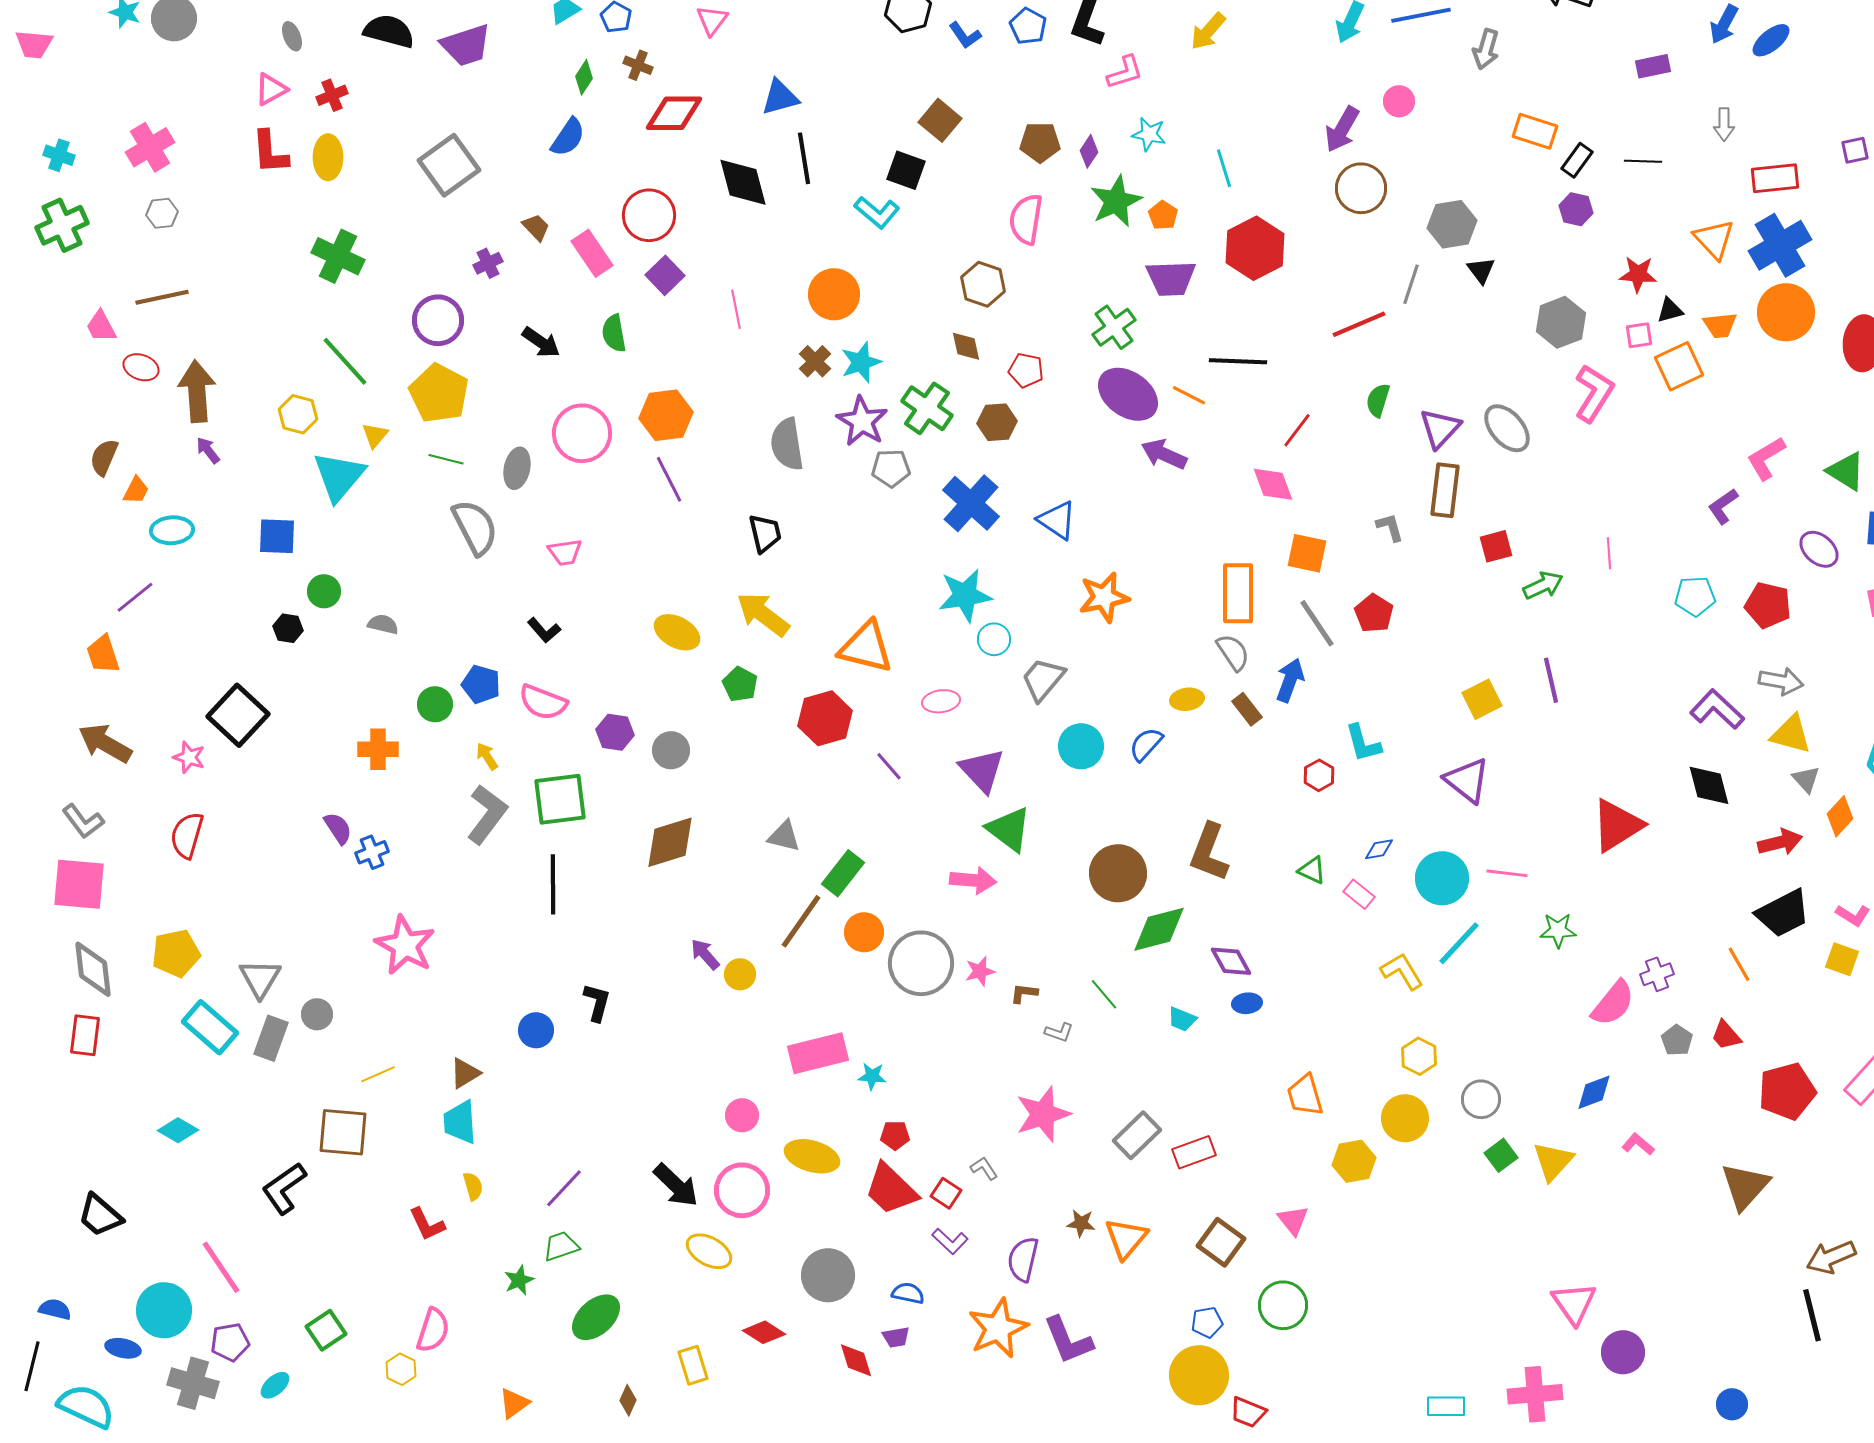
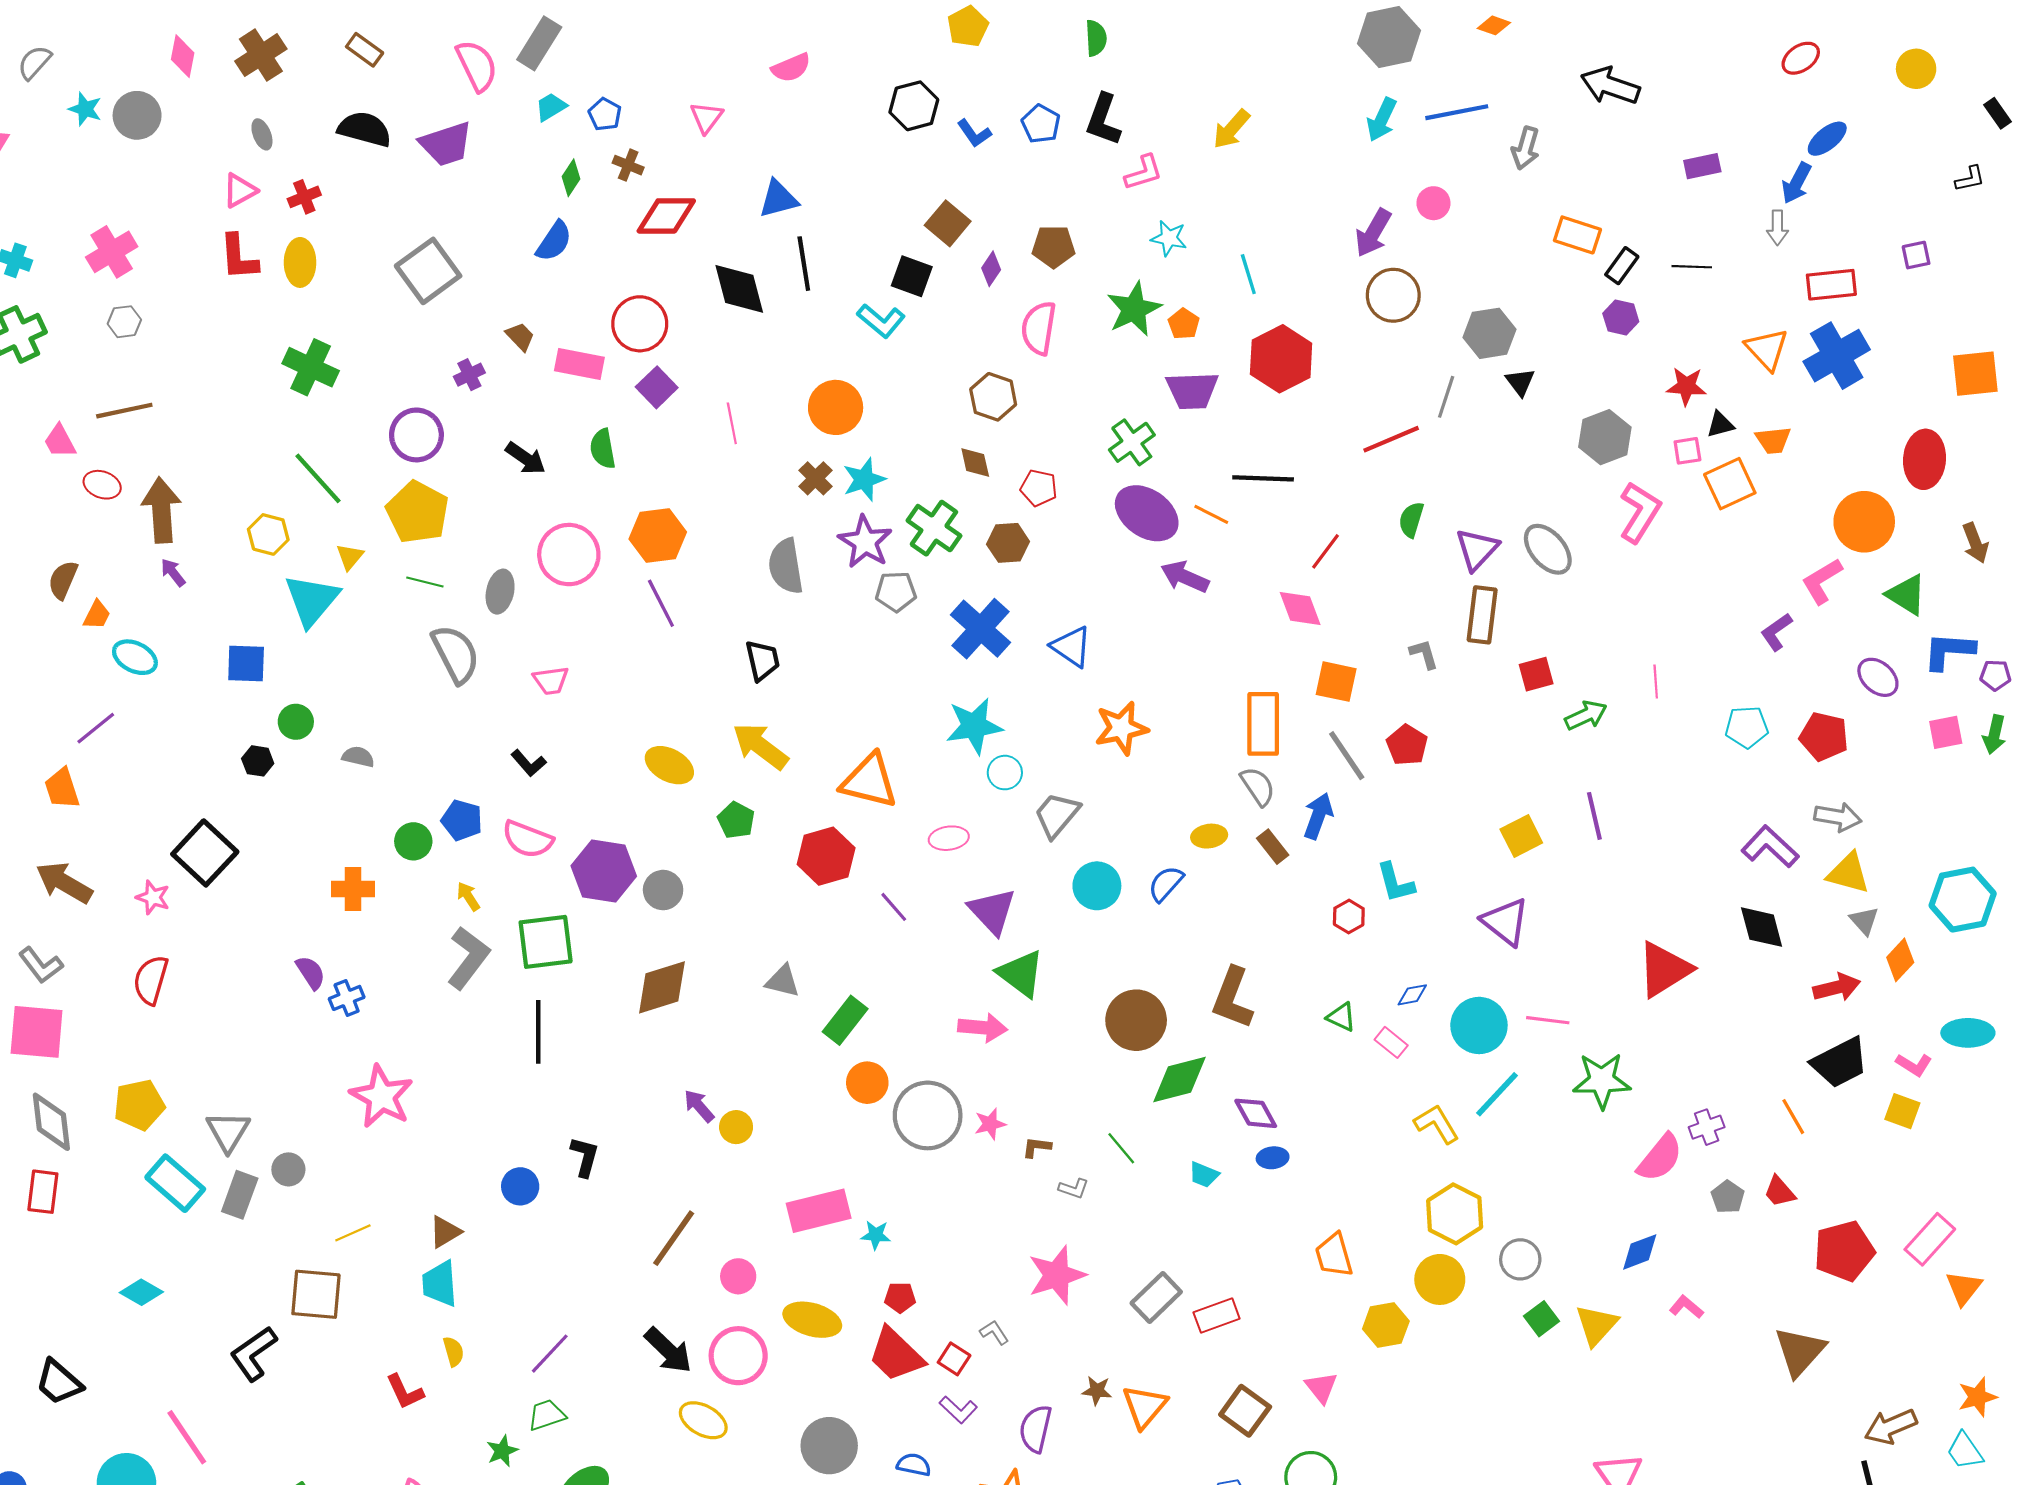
blue arrow: (1724, 24) -> (1796, 183), moved
purple diamond: (1089, 151) -> (991, 269), moved
pink rectangle: (592, 253) -> (579, 364), turned -45
orange circle: (1786, 312) -> (1864, 522), moved
cyan ellipse: (172, 530) -> (135, 657), turned 30
purple hexagon: (615, 732) -> (604, 871), size x1.6
brown line: (801, 921) -> (674, 1238), moved
green star: (1558, 930) -> (1602, 1081), size x1.5
yellow hexagon: (1419, 1056) -> (1455, 1214), size x1.5

